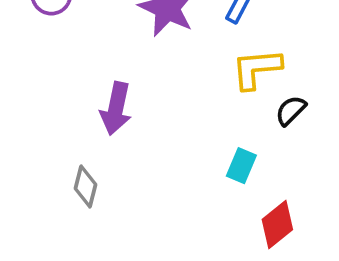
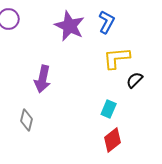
red diamond: (277, 225) -> (113, 140), moved

